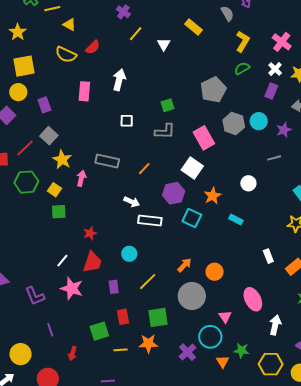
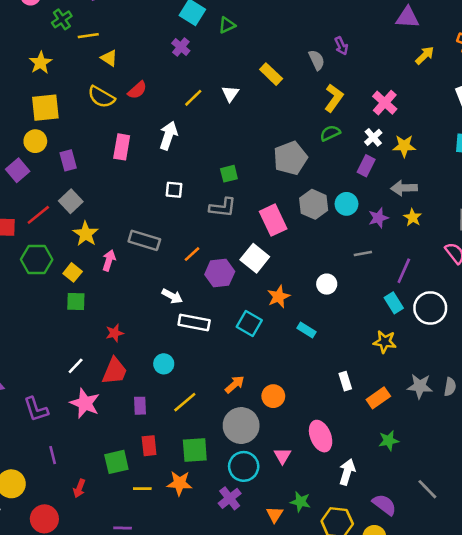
yellow line: (136, 34) -> (193, 98), moved
purple hexagon: (174, 193) -> (220, 273), moved
cyan circle: (210, 337) -> (244, 466), moved

